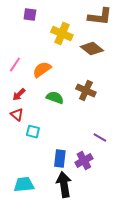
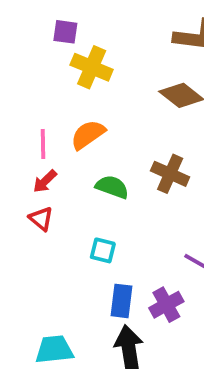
yellow cross: (62, 34) -> (92, 67), moved
pink line: (15, 65) -> (43, 144), moved, turned -35
cyan square: (33, 132) -> (103, 250), moved

